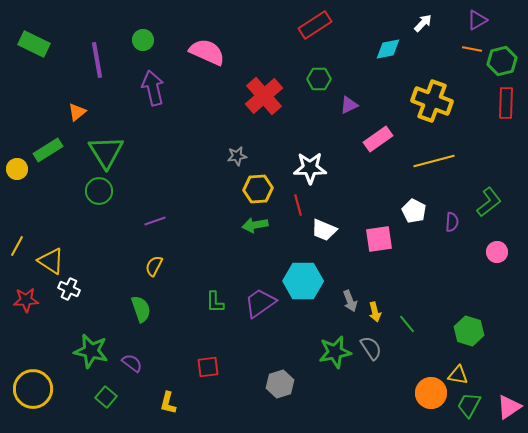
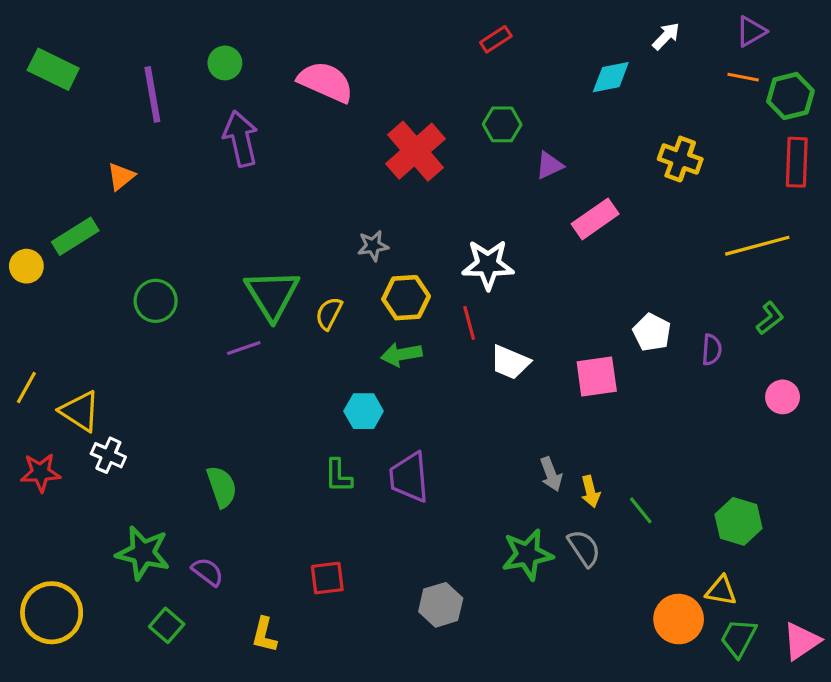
red rectangle: (315, 25) -> (496, 39), size x0.6
yellow cross: (432, 101) -> (680, 159), size x0.7
green triangle: (106, 152) -> (272, 295), moved
yellow line: (434, 161) -> (757, 246), moved
green L-shape: (489, 202) -> (770, 318), size x0.7
yellow semicircle: (154, 266) -> (329, 313), moved
cyan hexagon: (303, 281) -> (364, 411), moved, size x0.6
purple trapezoid: (260, 303) -> (409, 477), turned -60

